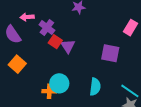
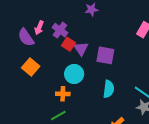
pink arrow: (27, 17) -> (39, 28), moved, turned -64
purple square: (110, 53) -> (105, 55), moved
cyan circle: (59, 83) -> (74, 74), moved

